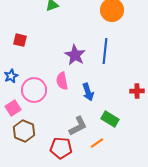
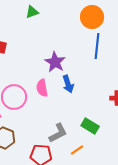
blue line: (105, 51) -> (97, 46), moved
blue arrow: (88, 92) -> (68, 84), moved

